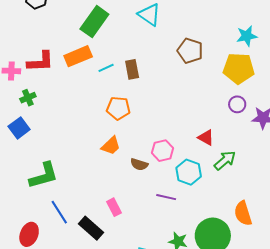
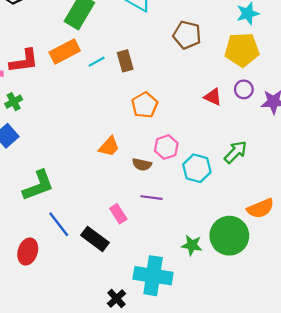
orange pentagon: (118, 108) -> (145, 105), moved, turned -30
red triangle: (206, 138) -> (213, 97), moved
purple line: (166, 197) -> (152, 198), moved
orange semicircle: (243, 213) -> (260, 208), turned -90

